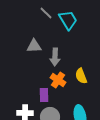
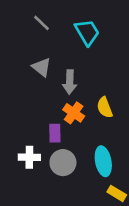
gray line: (46, 13) -> (41, 23), moved
gray triangle: (34, 46) -> (41, 67), turned 42

